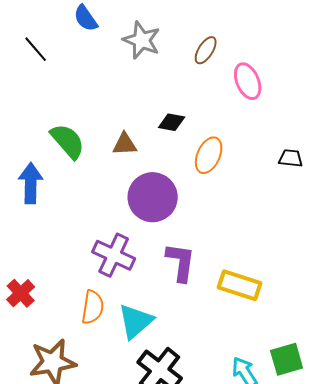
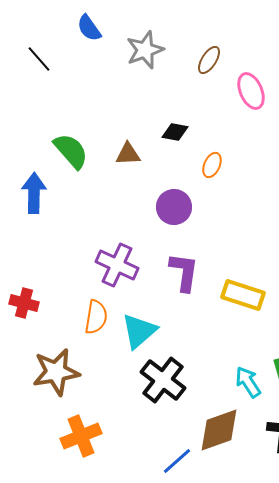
gray star: (142, 40) -> (145, 50), turned 30
orange ellipse: (209, 155) -> (212, 165), size x0.7
purple circle: (153, 197) -> (174, 207), moved, size x0.7
red cross: (21, 293) -> (24, 303), turned -32

